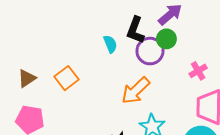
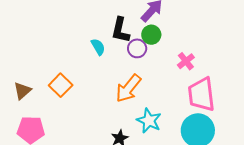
purple circle: (150, 51) -> (137, 48), size x0.7

